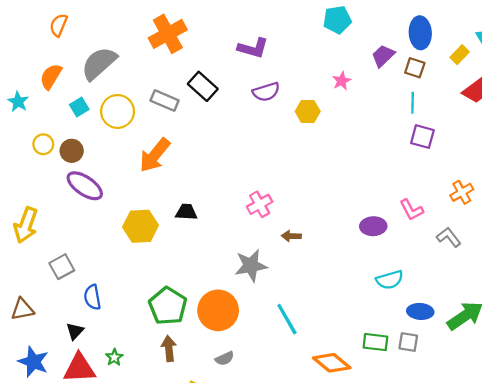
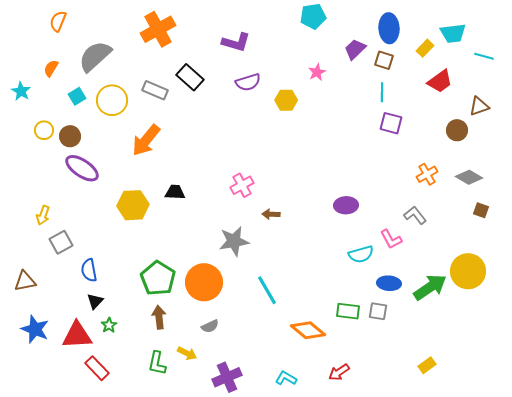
orange semicircle: (51, 76) -> (51, 68), size x0.7
pink L-shape: (411, 210) -> (391, 239), moved
yellow arrow: (26, 225) -> (43, 215), moved, size x0.6
black triangle: (75, 331) -> (95, 301), moved

